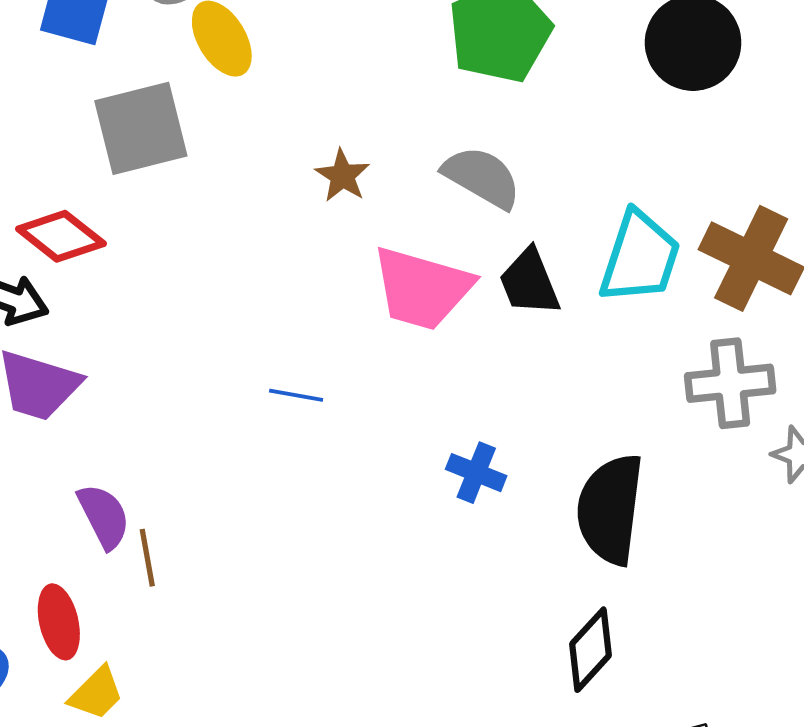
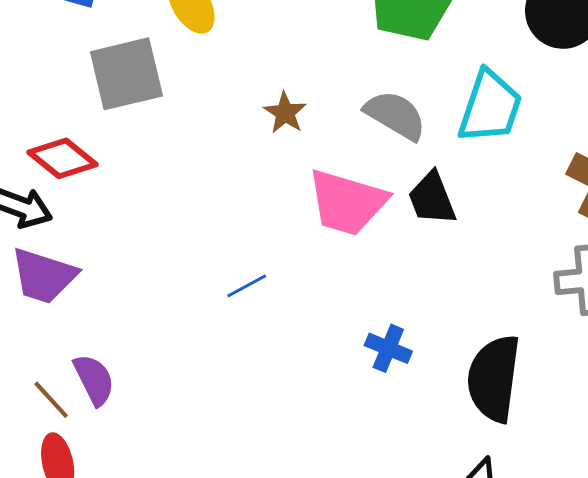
cyan trapezoid: (640, 257) -> (490, 107), moved
blue line: (296, 395) -> (247, 286), turned -39
brown line: (147, 558) -> (51, 400), moved, turned -33

